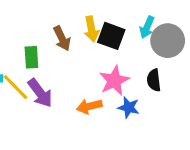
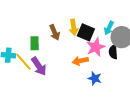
black semicircle: (154, 80) -> (113, 52), moved
pink star: (114, 81) -> (96, 47), moved
orange arrow: (89, 106) -> (80, 61), moved

